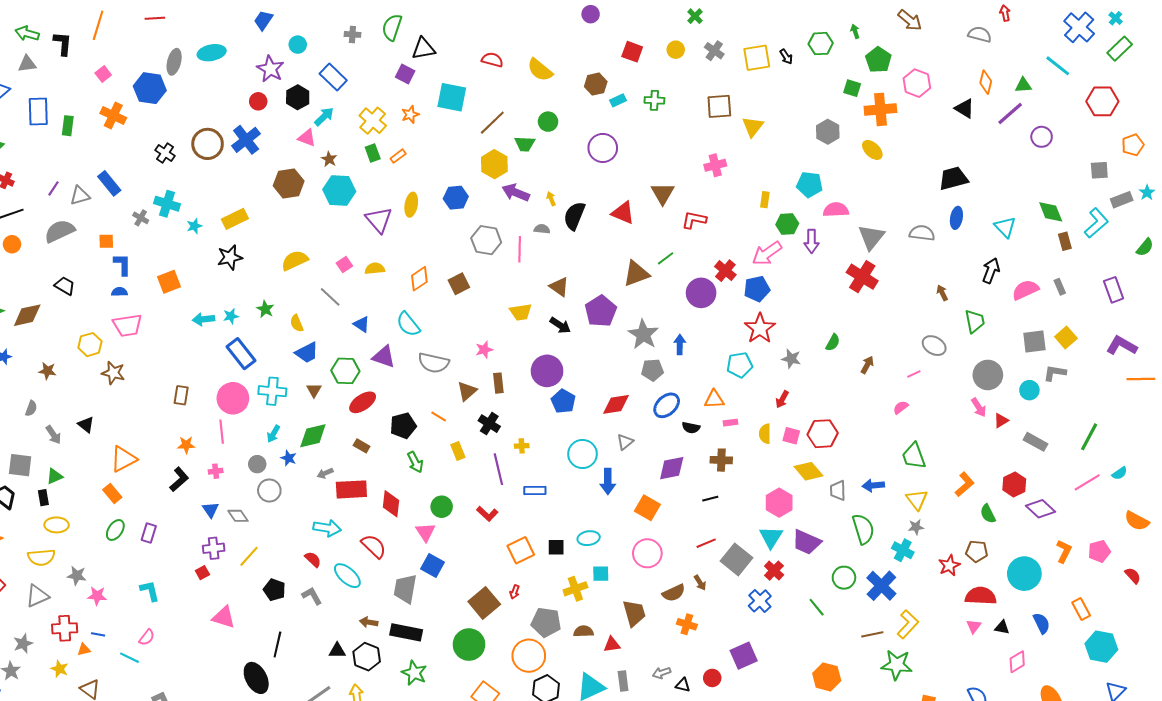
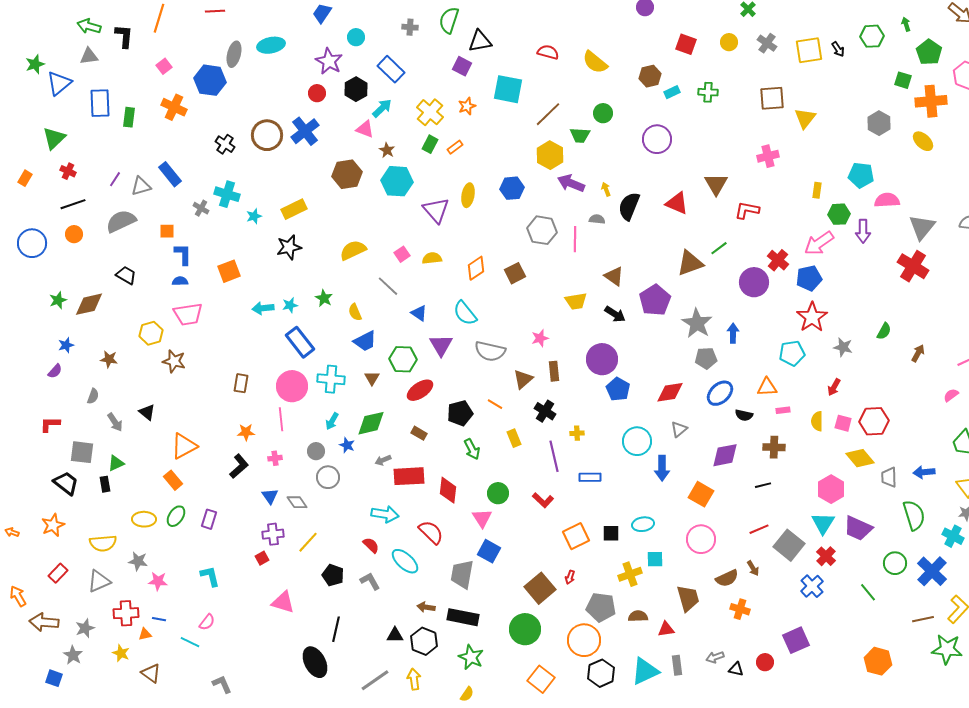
green rectangle: (373, 153) -> (430, 144), turned 48
purple triangle: (384, 357) -> (441, 345), turned 40
yellow ellipse: (57, 525) -> (144, 519), moved

